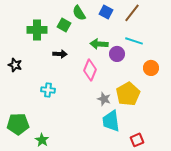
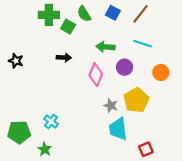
green cross: (37, 30) -> (49, 15), moved
purple circle: (117, 54) -> (125, 67), moved
black star: (15, 65) -> (16, 61), moved
cyan cross: (48, 90) -> (51, 122), moved, turned 32

